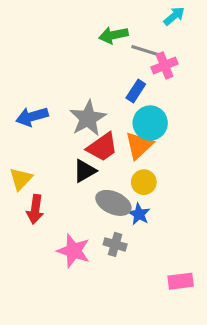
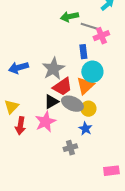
blue rectangle: (136, 91) -> (83, 52), turned -40
gray ellipse: (113, 203) -> (72, 104), moved
gray cross: (115, 244) -> (70, 148), turned -32
pink star: (73, 251) -> (45, 122), moved, turned 30

